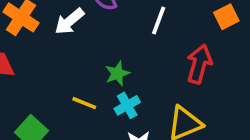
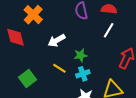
white arrow: (69, 21) -> (57, 40), moved

